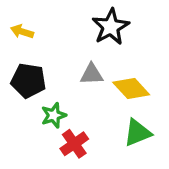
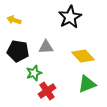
gray triangle: (92, 74) -> (46, 47), moved

